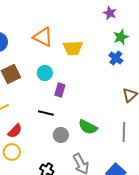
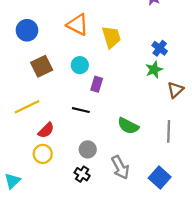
green star: (121, 37) -> (154, 70), moved
yellow trapezoid: (73, 48) -> (111, 37), turned -105
gray circle: (61, 135) -> (88, 149), moved

